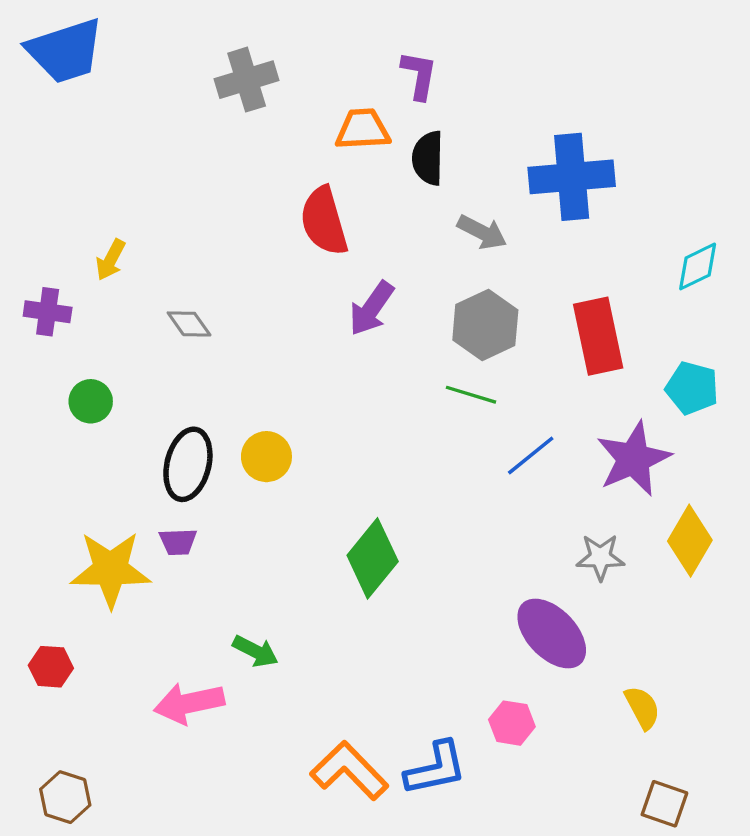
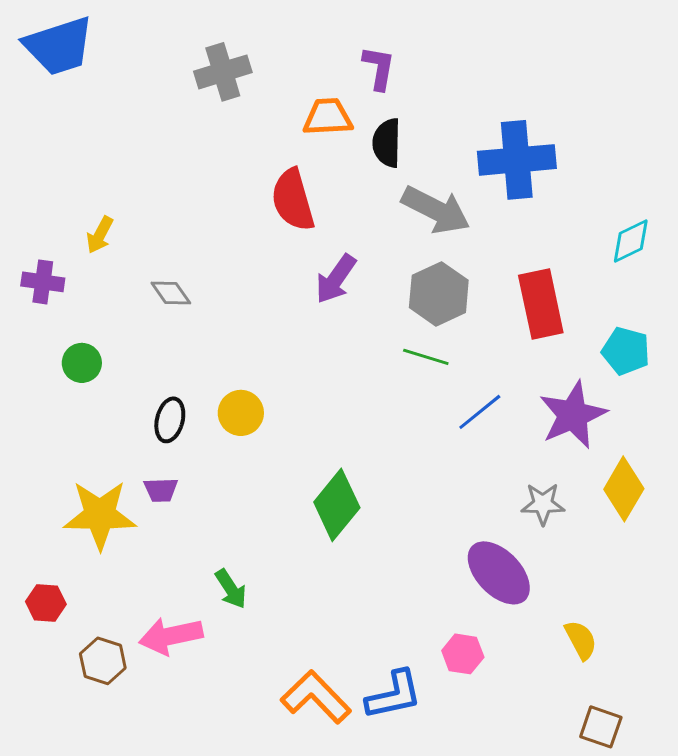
gray arrow: (482, 232) -> (436, 210), size x1.5
black ellipse: (188, 464) -> (170, 420), size x0.7
green arrow: (255, 651) -> (231, 589), turned 30
brown hexagon: (65, 797) -> (103, 661), moved

